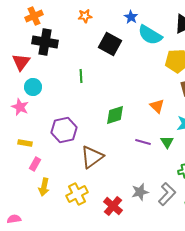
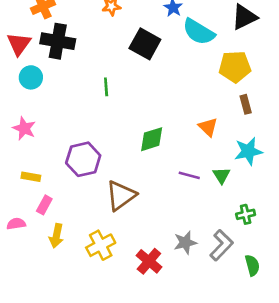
red triangle: (21, 62) -> (19, 44), moved
cyan circle: (33, 87) -> (31, 77), moved
pink semicircle: (14, 219) -> (16, 224), moved

